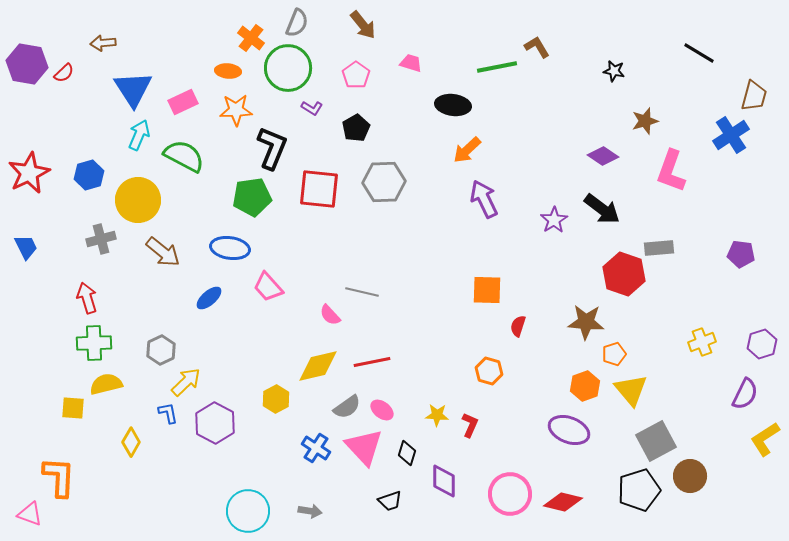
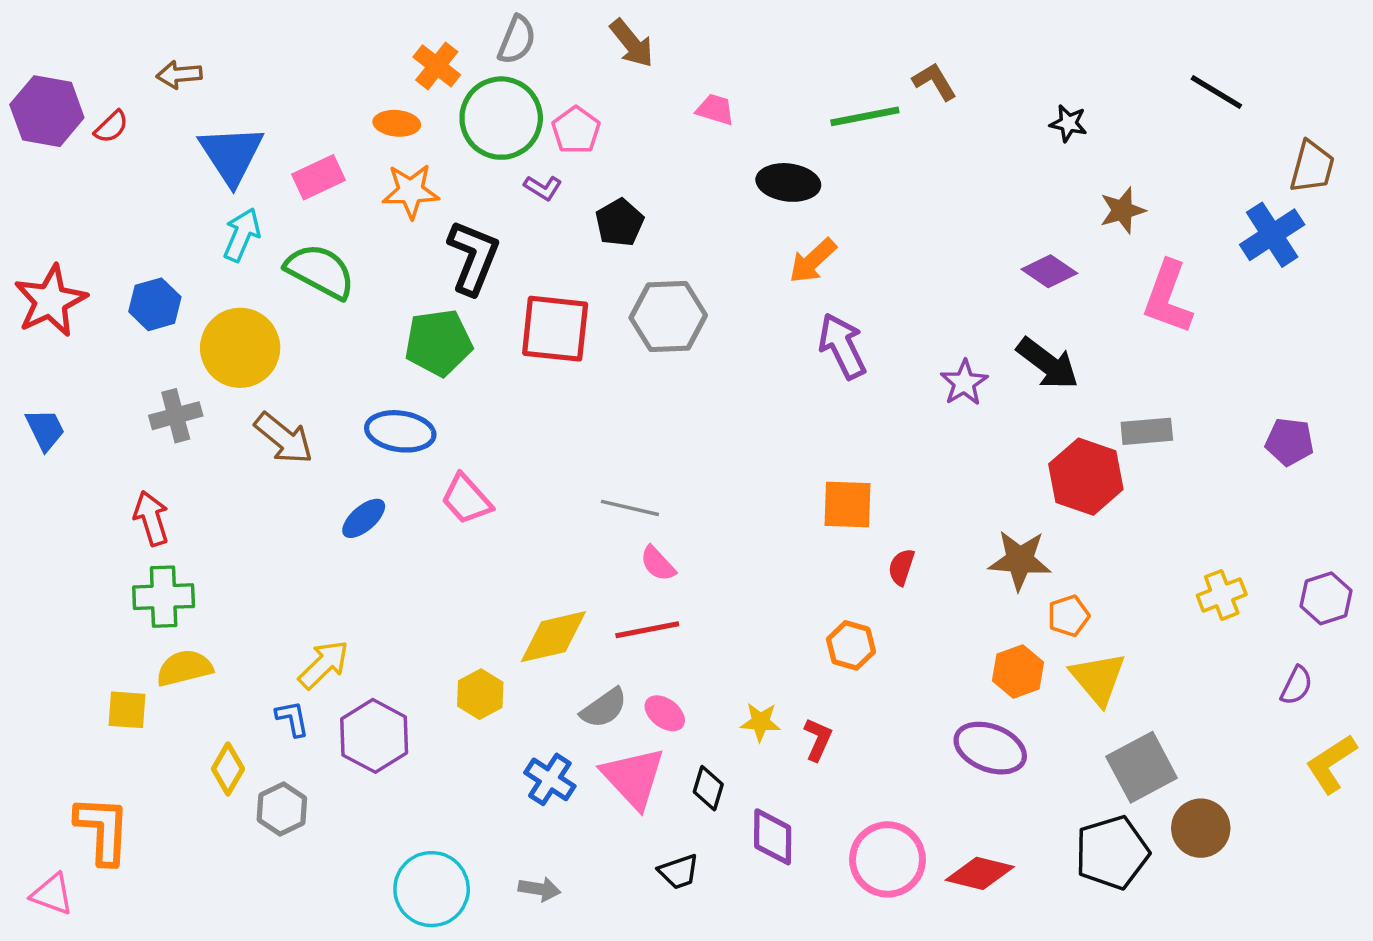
pink pentagon: (356, 75) -> (576, 130), moved
pink semicircle: (330, 315) -> (658, 564), moved
gray hexagon: (161, 350) -> (282, 809), moved
purple semicircle: (745, 394) -> (1296, 685), size x0.7

